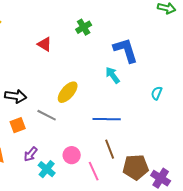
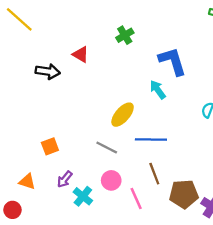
yellow ellipse: (68, 92) -> (123, 115), moved
black arrow: (16, 96) -> (48, 71), moved
gray line: (47, 115) -> (107, 148), moved

